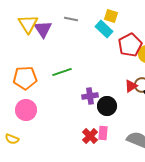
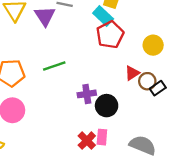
purple triangle: (43, 29) -> (45, 16), moved
red pentagon: (130, 45) -> (110, 35), moved
red triangle: (131, 86) -> (132, 73), moved

